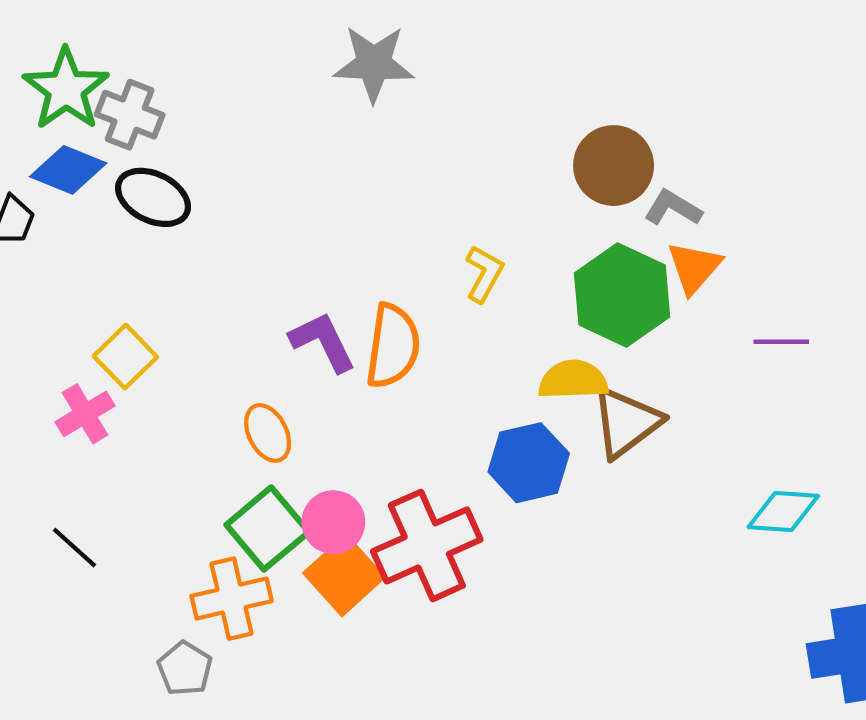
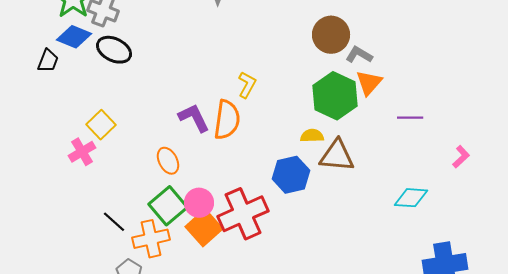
yellow L-shape: (484, 274) -> (247, 85), moved
yellow semicircle: (573, 380) -> (312, 136), size x0.7
brown triangle: (626, 422) -> (337, 156), turned 42
black line: (74, 548) -> (114, 222), moved

